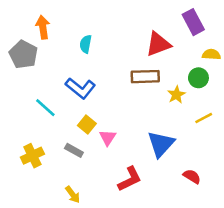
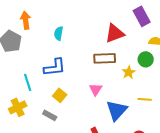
blue L-shape: (80, 88) -> (55, 67), turned -45
cyan line: (45, 108) -> (28, 82), turned 30
yellow line: (204, 118) -> (145, 99), moved, turned 32
pink triangle: (108, 137) -> (96, 89), moved
yellow cross: (32, 156) -> (18, 107), moved

